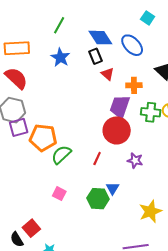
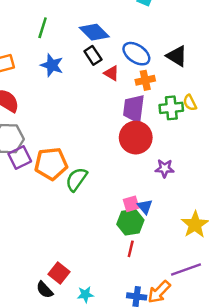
blue ellipse: (132, 45) -> (136, 54), moved
red line: (97, 159) -> (131, 249), moved
pink square: (59, 194) -> (131, 204), moved, turned -32

